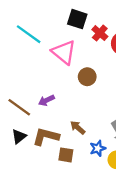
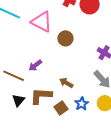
blue star: (98, 148) -> (82, 104), moved
brown square: (66, 155) -> (61, 108), turned -32

